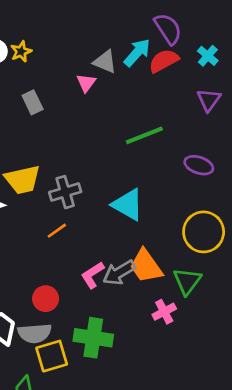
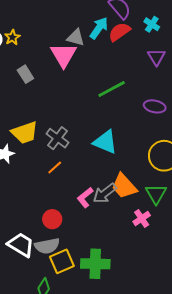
pink triangle: (86, 83) -> (64, 55), size x1.8
gray cross: (65, 192) -> (58, 138), turned -30
green cross: (93, 338) -> (95, 264), moved

